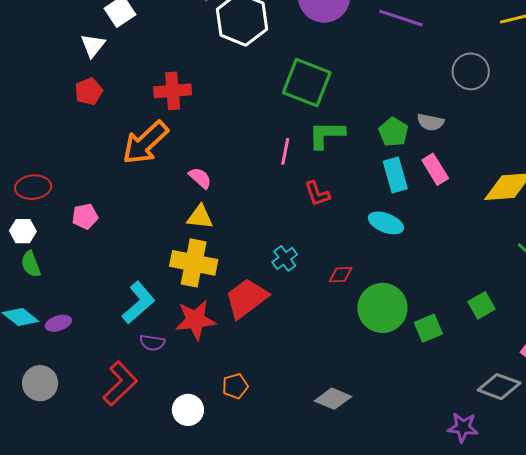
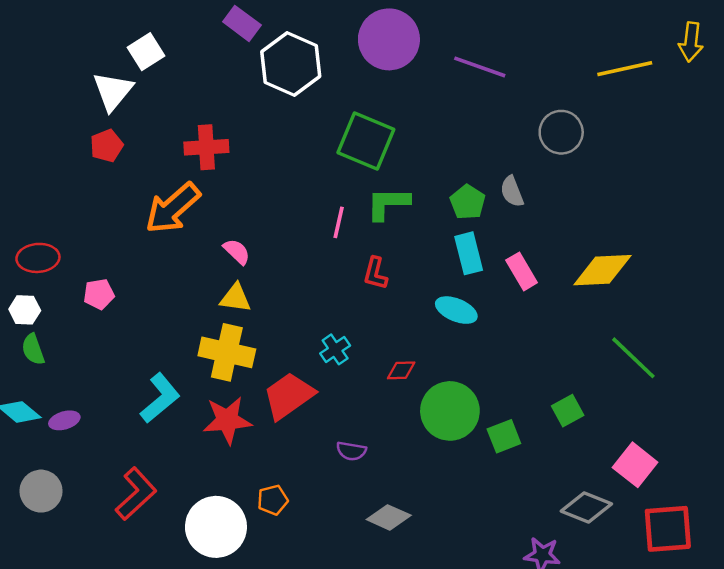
white triangle: (93, 45) -> (113, 91), size x1.4
gray semicircle: (430, 122) -> (512, 191), turned 56
pink rectangle: (435, 169) -> (522, 271), moved
red L-shape: (317, 194) -> (375, 273), turned 32
purple semicircle: (152, 343) -> (351, 451), moved
white circle: (188, 410) -> (216, 527), size x1.6

